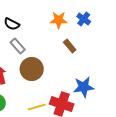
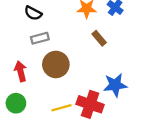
gray rectangle: (18, 46) -> (40, 38), turned -63

